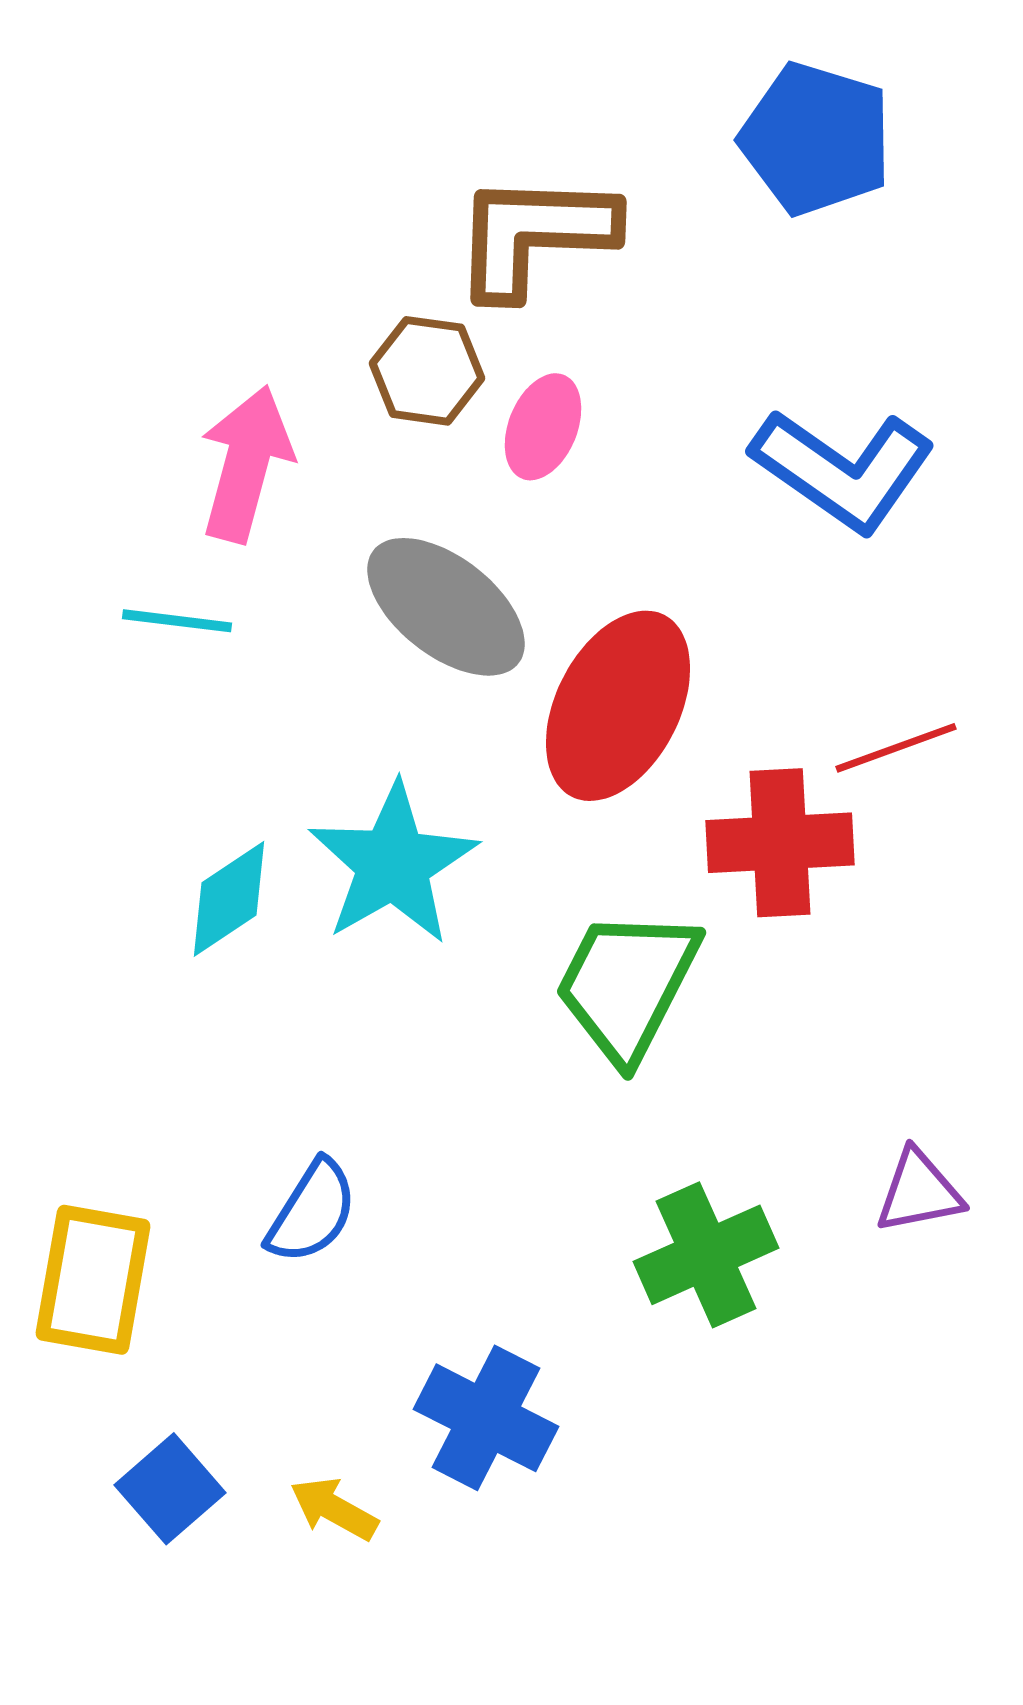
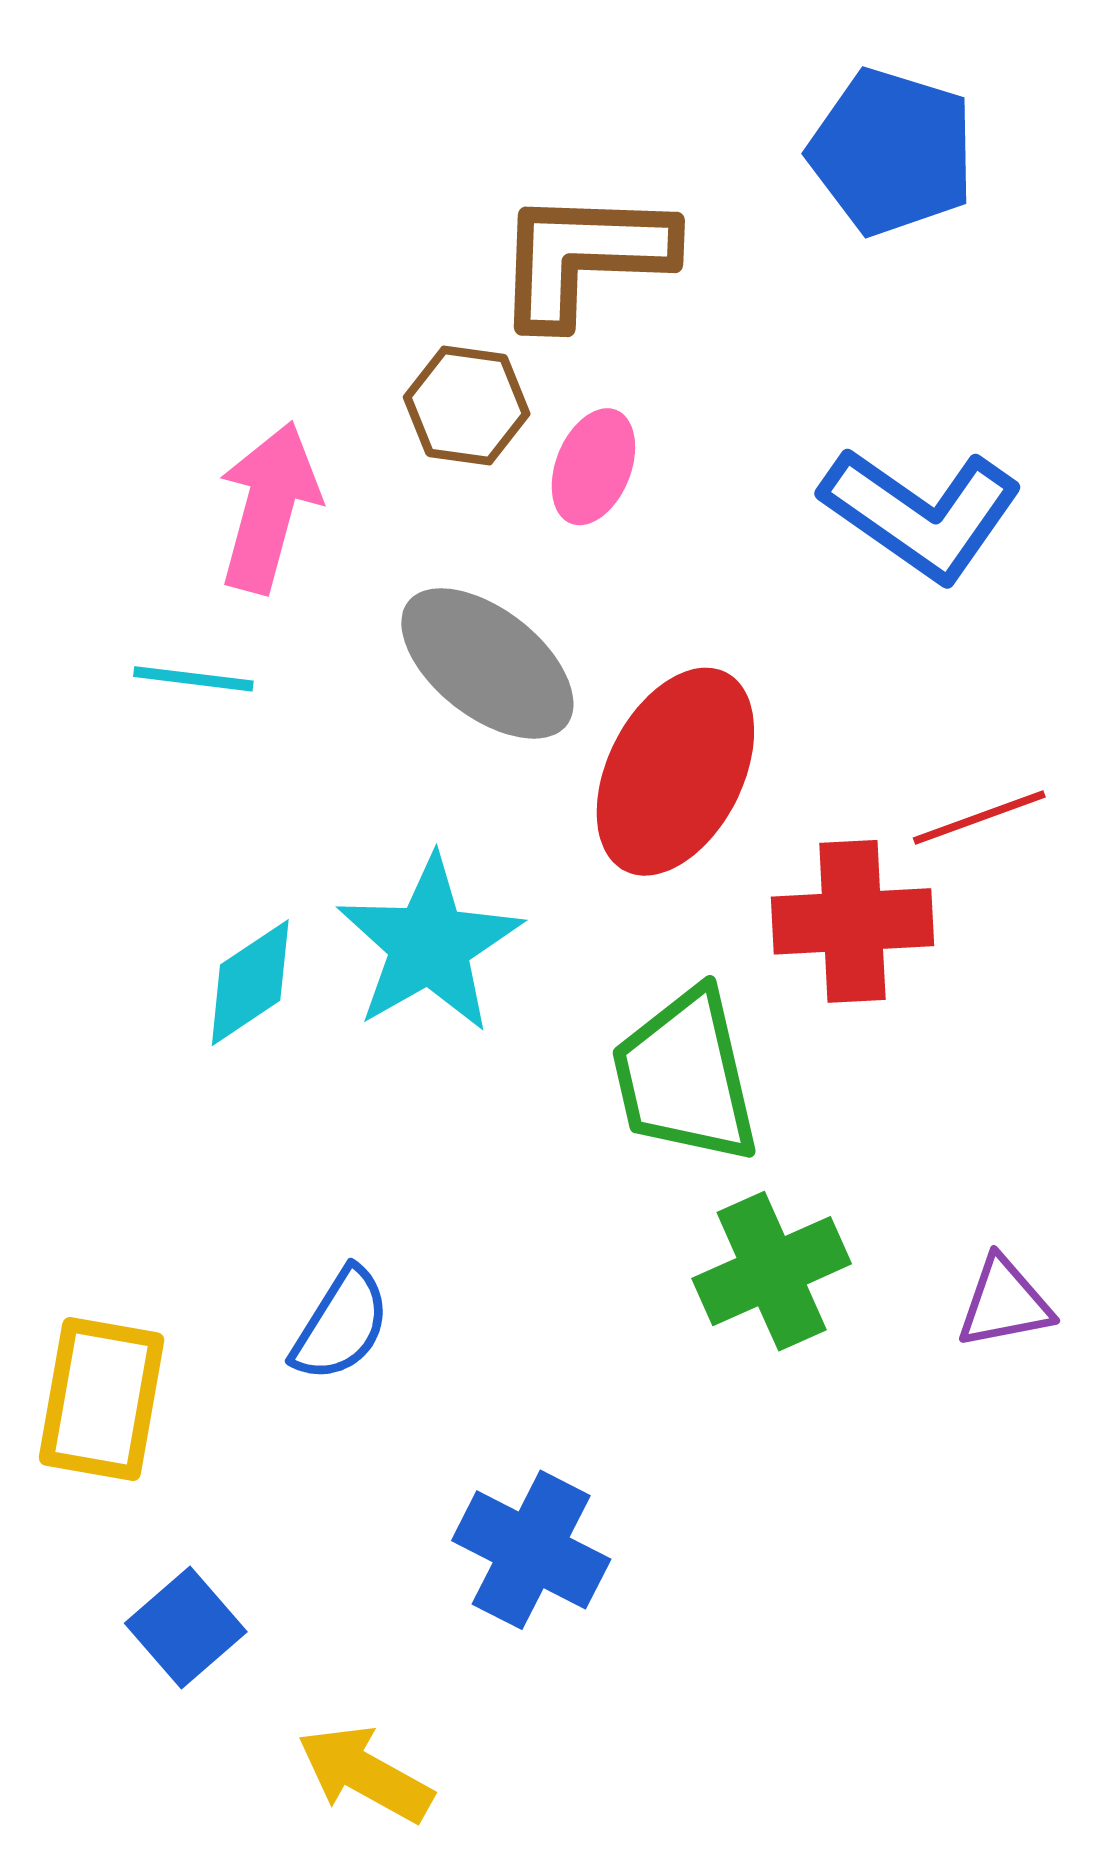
green trapezoid: (627, 985) -> (685, 1077), turned -40
green cross: (706, 1255) -> (772, 1271), moved
yellow arrow: (334, 1509) -> (365, 1774), moved, size x1.4

